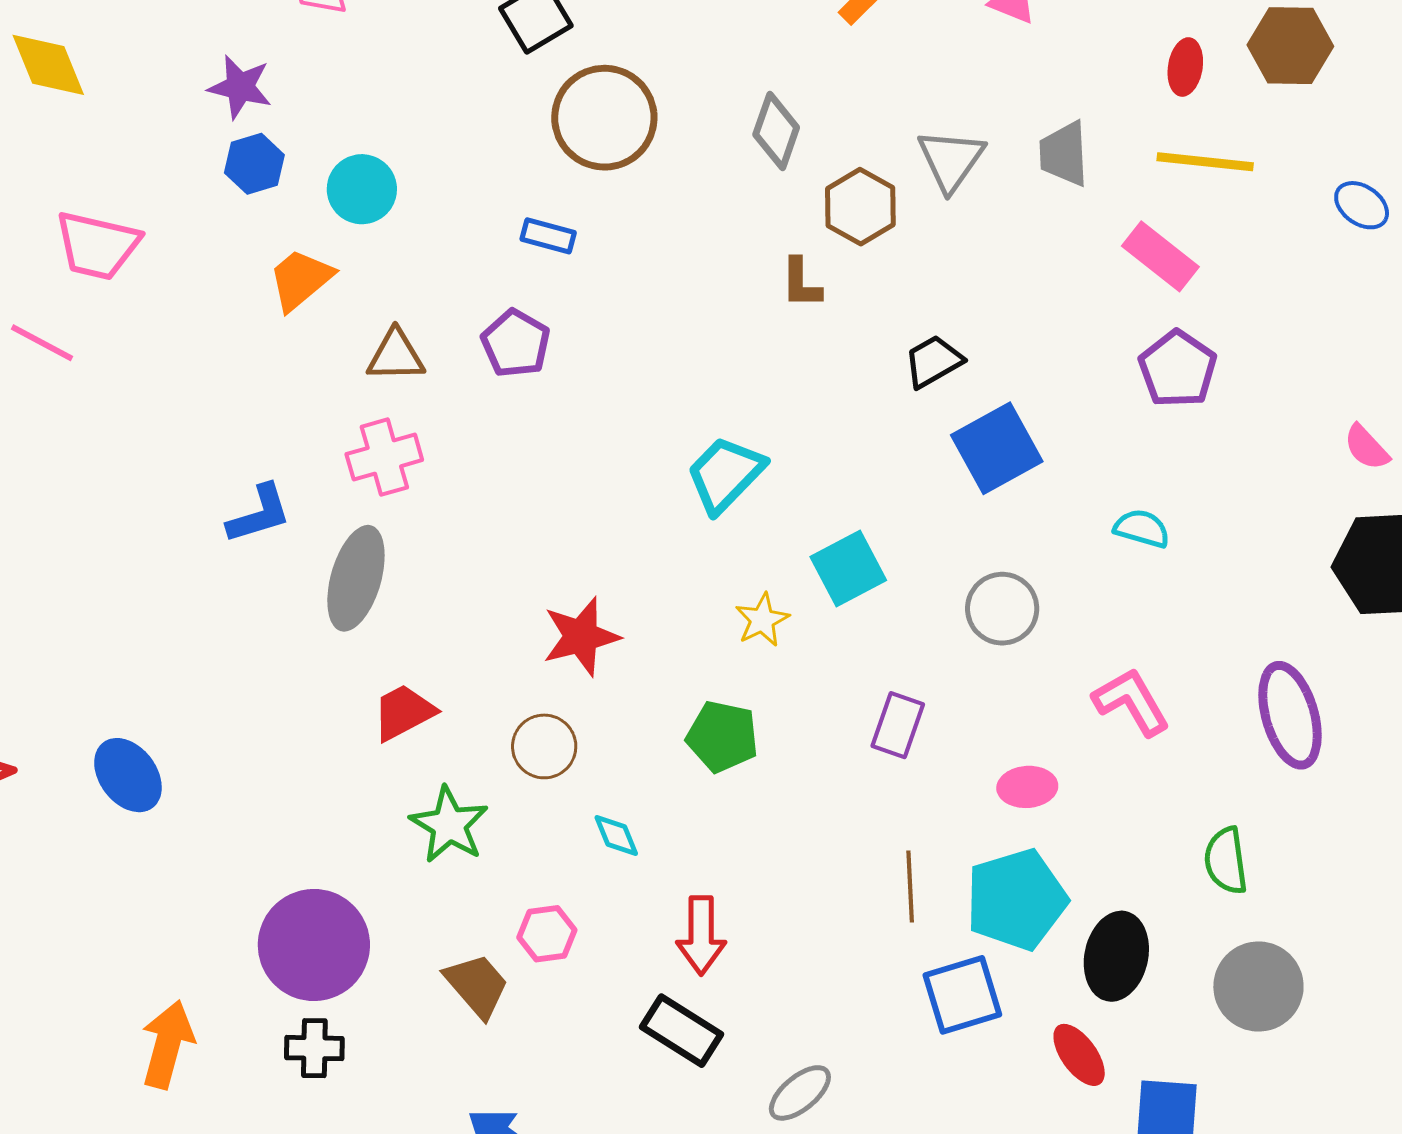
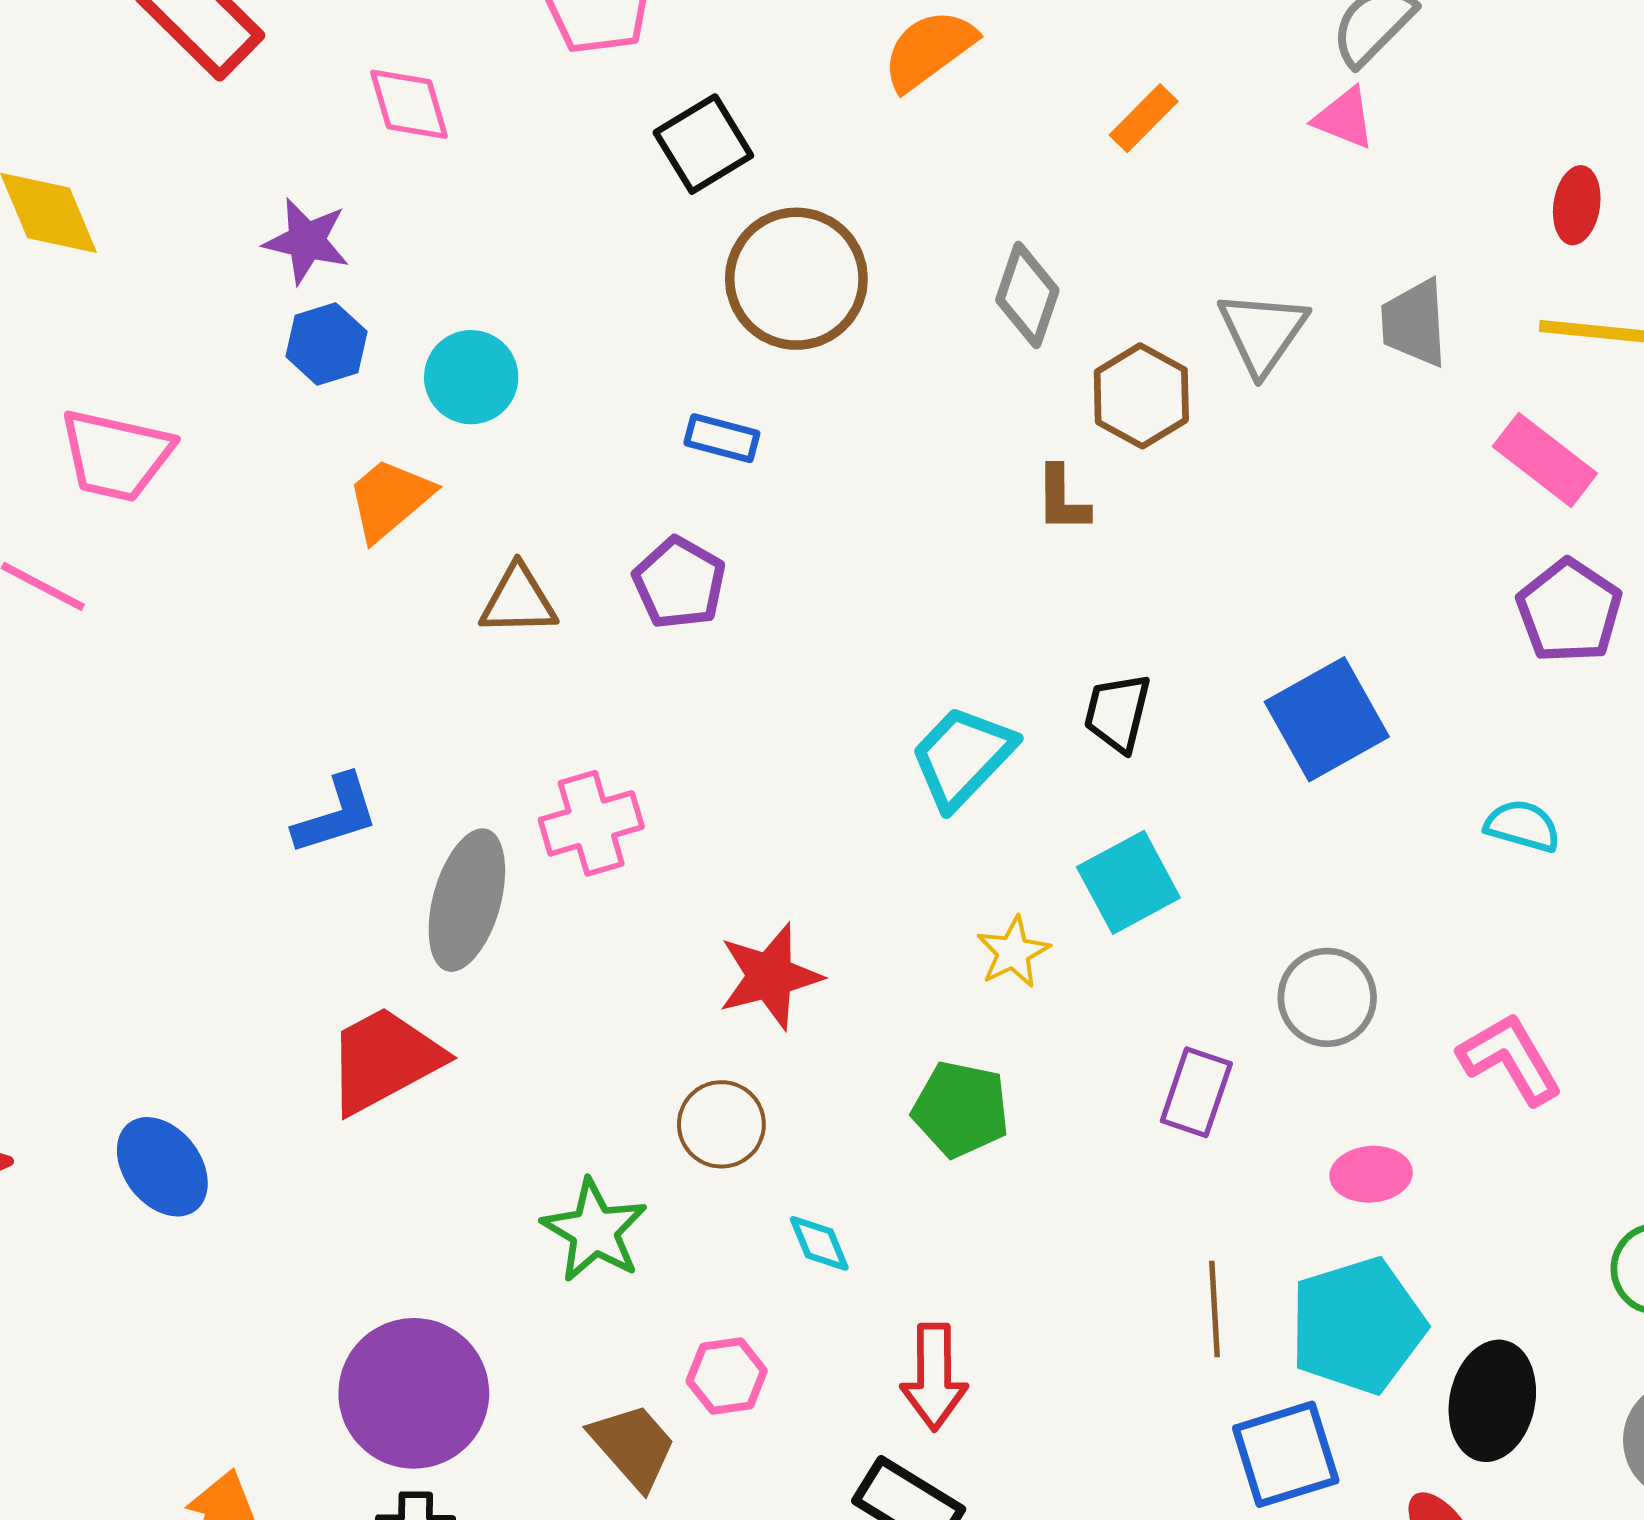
black trapezoid: (933, 361) -> (1117, 713), moved, turned -46
pink cross: (384, 457) -> (591, 823), moved
gray circle: (1002, 609) -> (1327, 997), moved
red trapezoid: (404, 712) -> (384, 1060), moved, size x1.4

